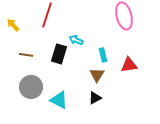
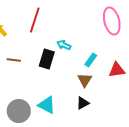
cyan rectangle: (103, 55) -> (91, 60), turned 48
gray circle: (31, 87) -> (19, 111), moved

